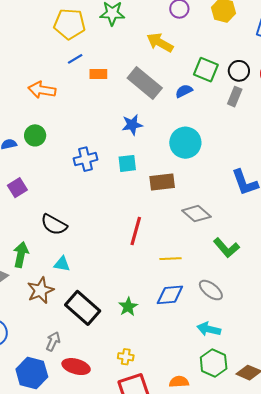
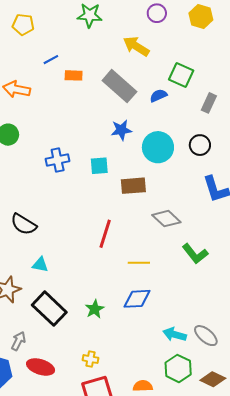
yellow pentagon: (70, 24) -> (23, 25), moved, size x0.7
black circle: (239, 71) -> (200, 145), moved
blue star: (132, 125) -> (121, 130), moved
cyan triangle: (62, 264) -> (40, 265), moved
gray ellipse: (211, 290) -> (206, 336), moved

